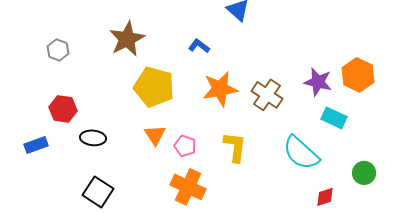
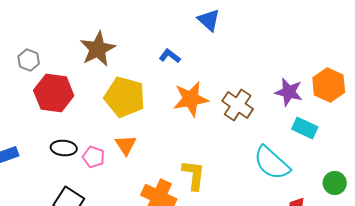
red hexagon: (63, 109) -> (54, 93), moved, size x1.4
pink pentagon: (185, 146) -> (94, 157), moved
yellow L-shape: (235, 147) -> (194, 175), moved

